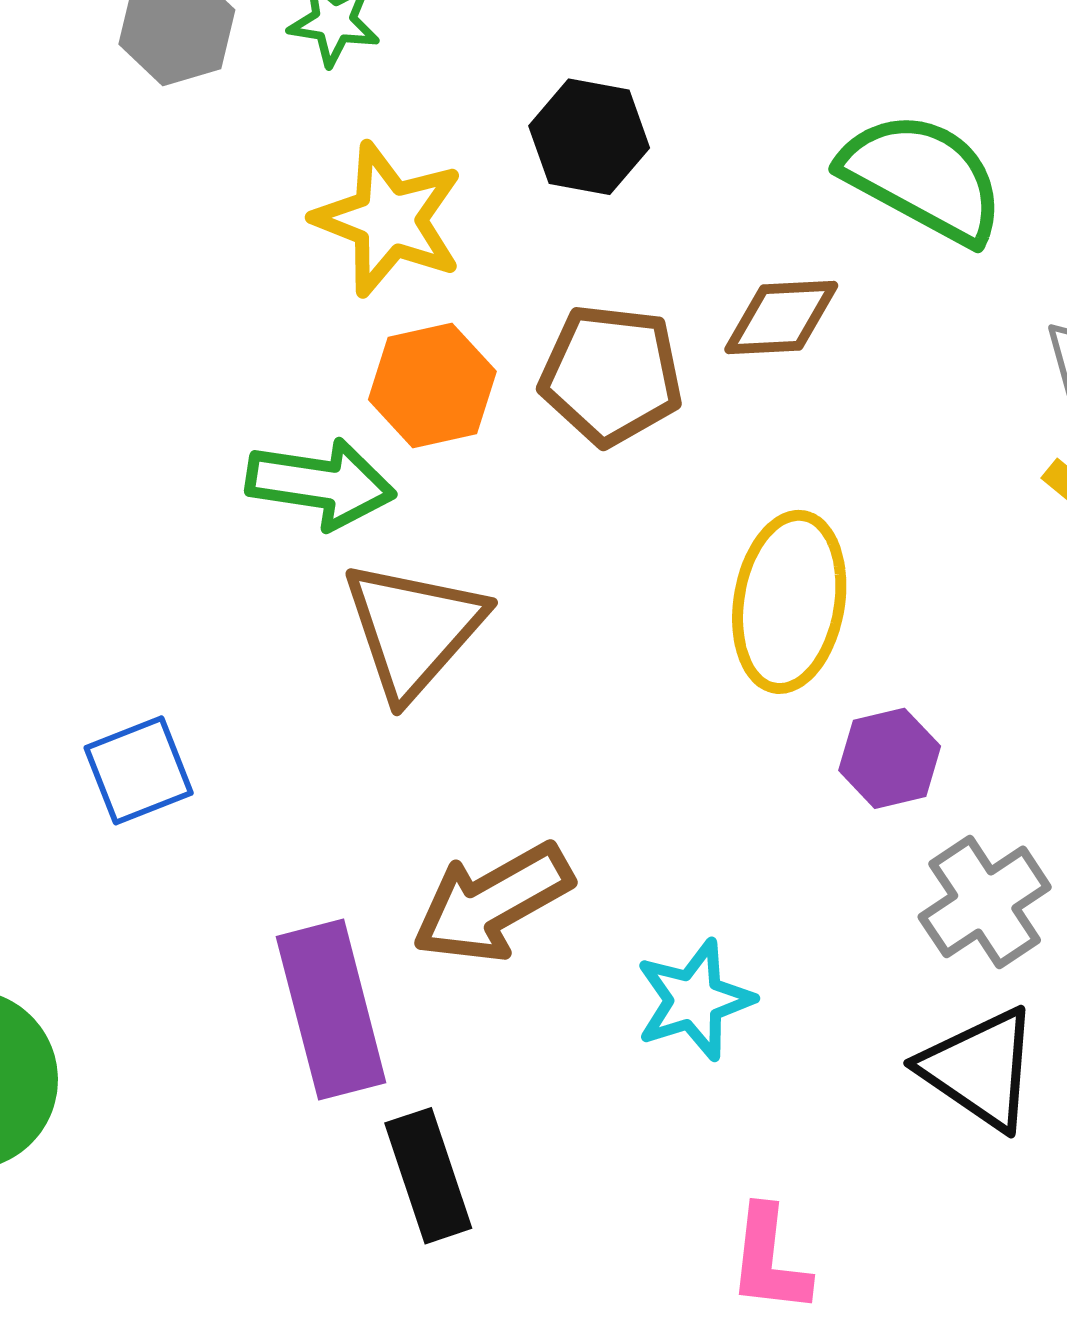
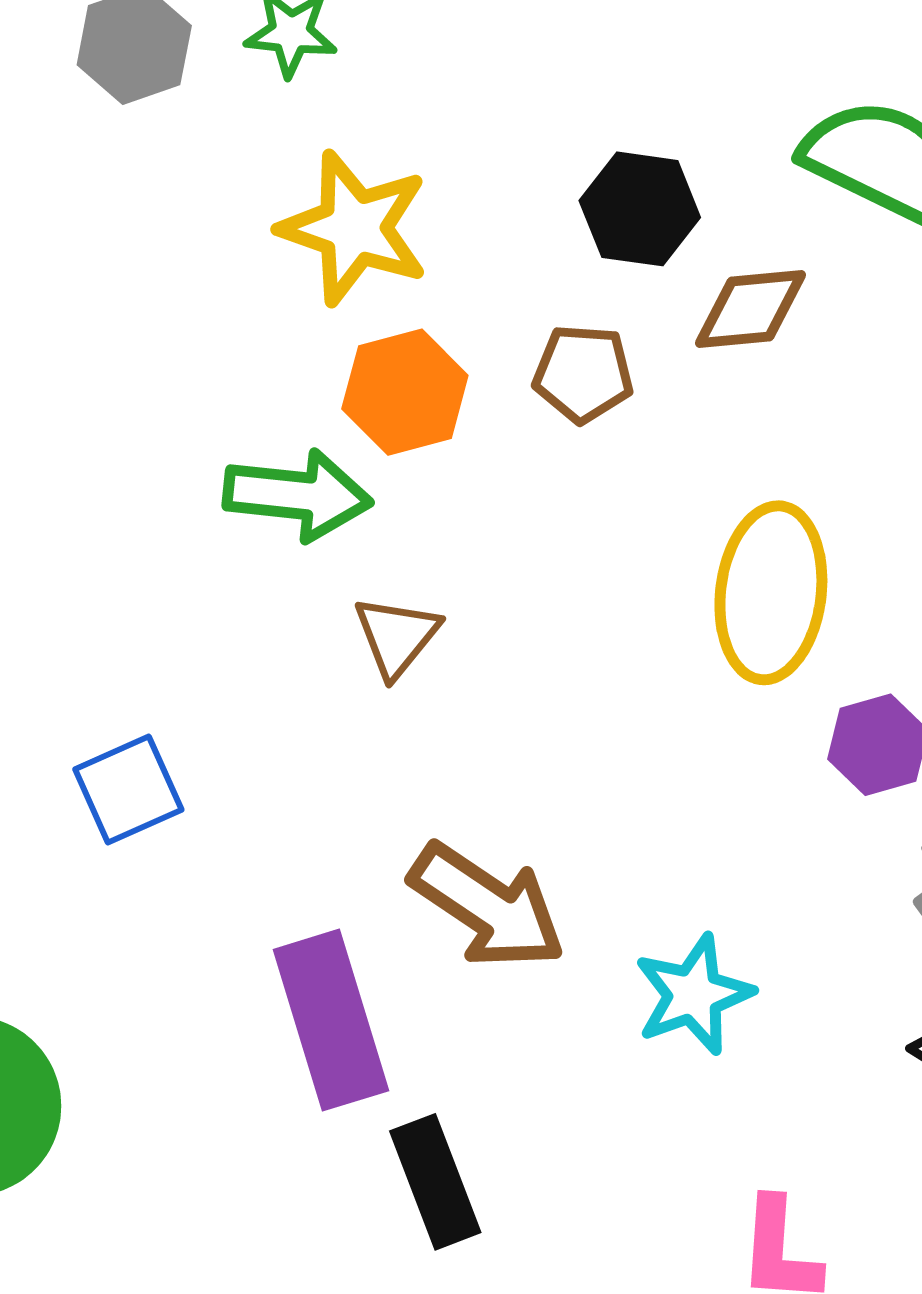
black hexagon: (589, 137) -> (640, 209), moved
brown pentagon: (611, 375) -> (583, 374), size x0.7
brown triangle: (413, 629) -> (397, 636), size x0.6
brown arrow: (492, 903) -> (487, 906), turned -114

